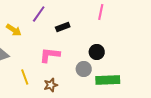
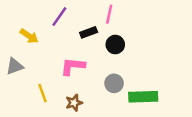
pink line: (101, 12) -> (109, 14), moved
black circle: (97, 52) -> (115, 45), moved

